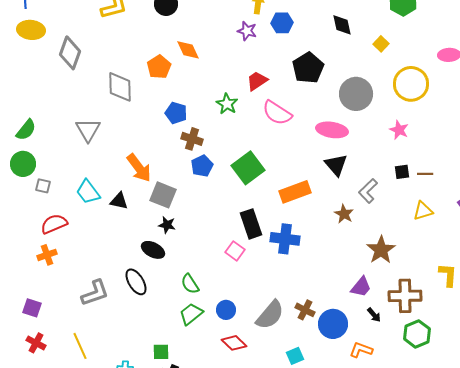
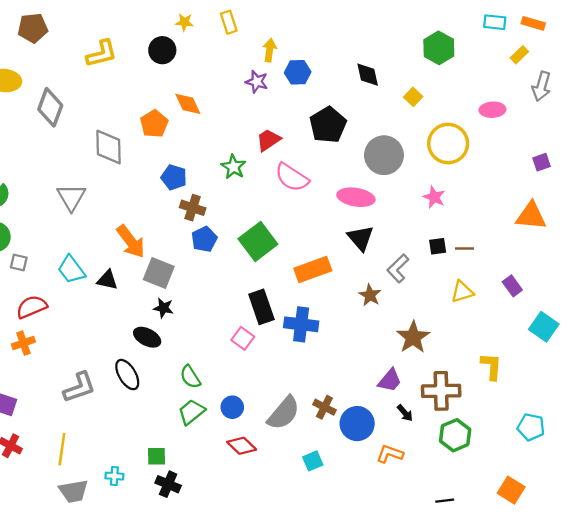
yellow line: (80, 346) -> (62, 449), turned 32

